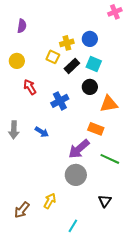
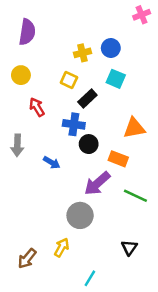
purple semicircle: (22, 26) -> (27, 32), size x1.5
yellow square: (53, 57) -> (69, 80), moved
black rectangle: (72, 66) -> (87, 99), moved
black circle: (90, 87) -> (89, 144), moved
blue cross: (60, 101) -> (74, 124), turned 36
gray arrow: (14, 130) -> (17, 145), moved
gray circle: (76, 175) -> (80, 215), moved

